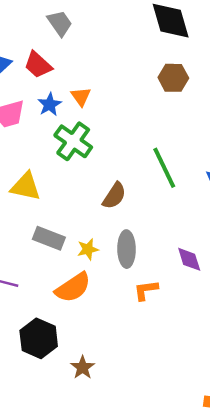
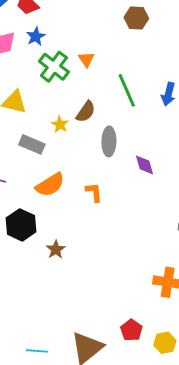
orange triangle: (81, 97) -> (86, 59), moved
yellow star: (88, 249) -> (60, 124), moved, turned -30
gray ellipse: (127, 249) -> (109, 141), moved
orange L-shape: (146, 290) -> (94, 192), moved, turned 90

